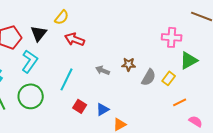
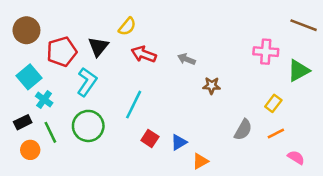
green triangle: (189, 60) -> (299, 71), moved
gray arrow: (103, 70) -> (186, 59), moved
gray semicircle: (149, 77) -> (243, 130), moved
yellow rectangle: (169, 78) -> (273, 103), moved

